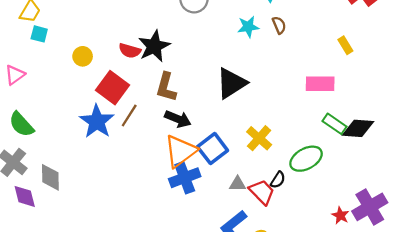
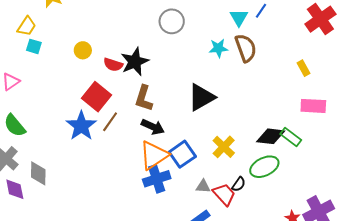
brown semicircle: (279, 25) -> (246, 48), size x1.8
yellow circle: (83, 56) -> (83, 50), moved
pink rectangle: (320, 84) -> (313, 106), moved
black diamond: (358, 128) -> (271, 136), moved

